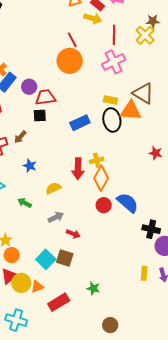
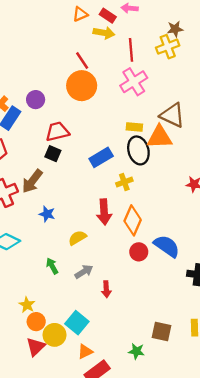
yellow cross: (145, 35) -> (168, 47), turned 30
purple circle: (29, 87) -> (36, 100), moved
black square: (40, 115) -> (53, 154), turned 32
brown arrow: (20, 137) -> (32, 181), size x1.5
yellow cross: (97, 160) -> (124, 182), moved
green arrow: (25, 203) -> (52, 266), moved, turned 40
red arrow: (73, 234) -> (106, 289), turned 72
brown square: (65, 258) -> (162, 332), moved
yellow circle: (21, 283) -> (54, 335), moved
orange triangle: (37, 287) -> (85, 351), moved

